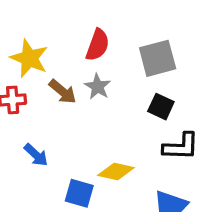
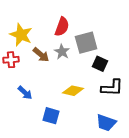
gray square: (158, 58) -> (86, 43), moved
yellow diamond: (116, 172) -> (73, 91), moved

